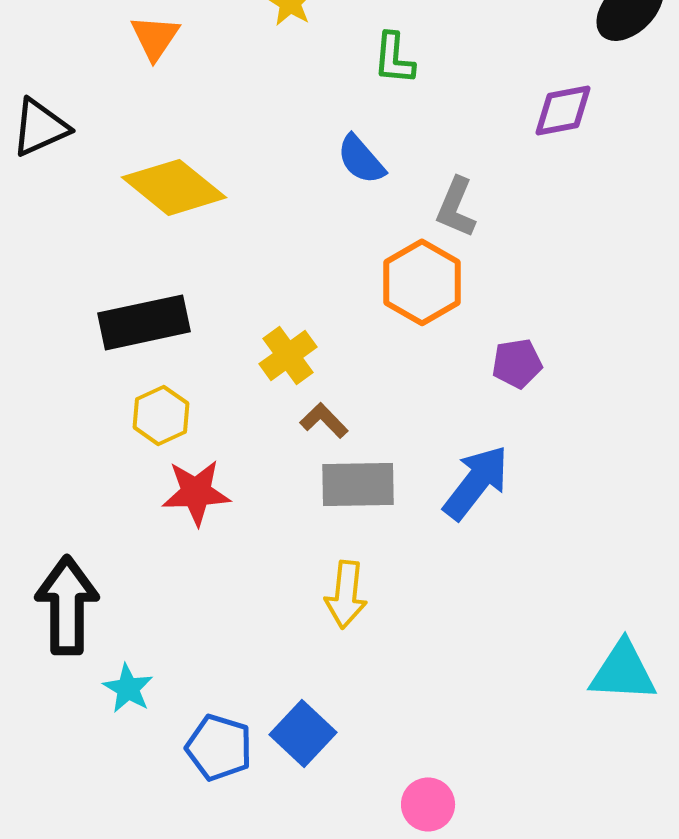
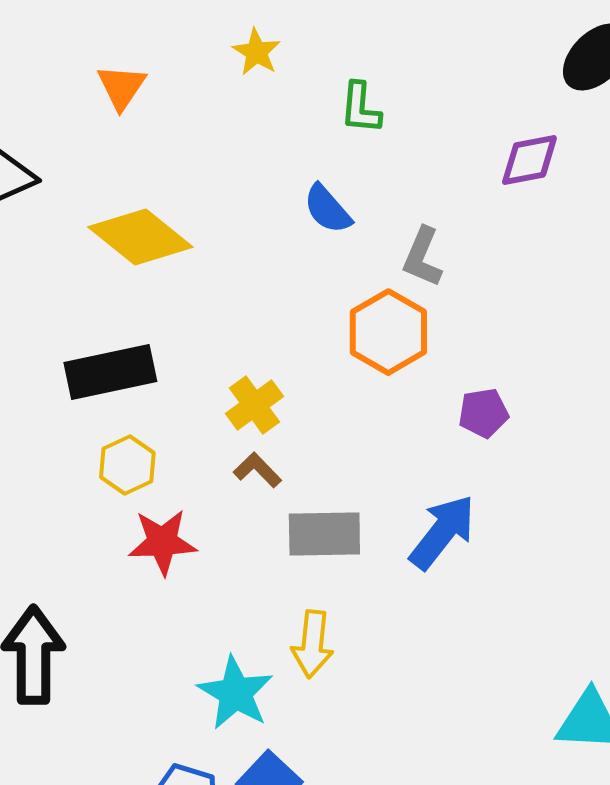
brown L-shape: (324, 420) -> (257, 470), moved
cyan star: (128, 688) -> (235, 693), moved, size x1.5

